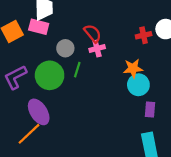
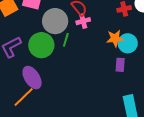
gray circle: (65, 48) -> (55, 21), size x1.6
cyan circle: (138, 85) -> (128, 43), moved
purple rectangle: (150, 110) -> (120, 65), moved

